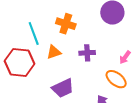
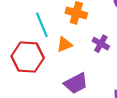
purple cross: (87, 53) -> (101, 44), turned 35

